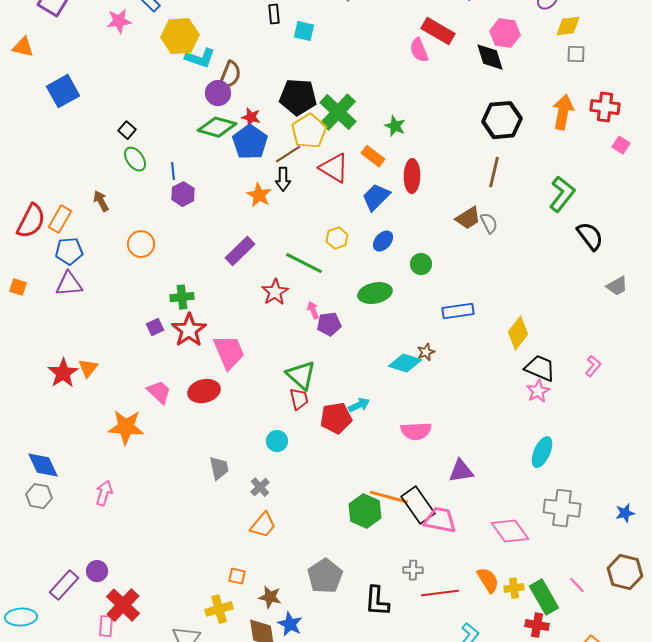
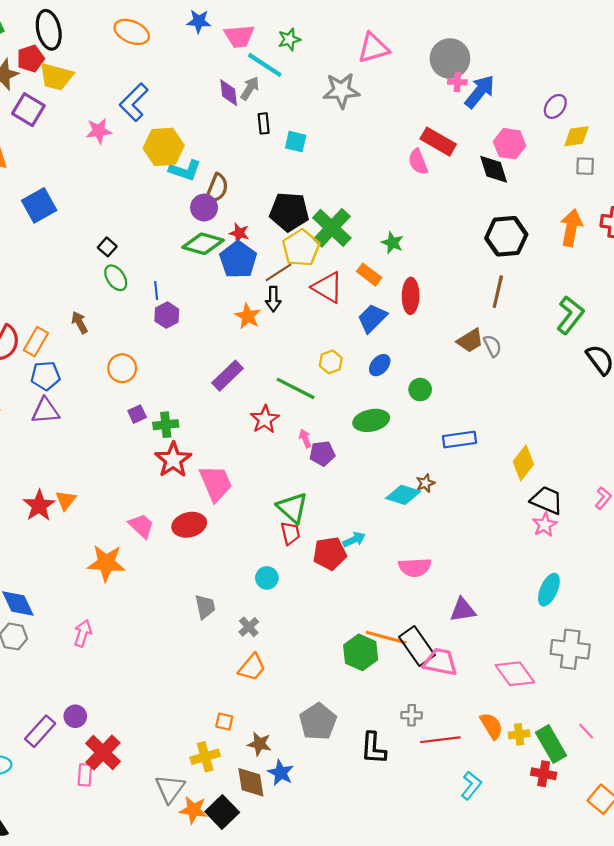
purple square: (155, 327) -> (137, 414), moved

